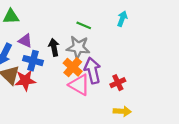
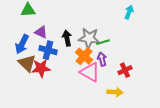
green line: (84, 25) -> (103, 42), moved, turned -40
purple arrow: (92, 70) -> (102, 59), size x0.6
yellow arrow: (122, 111) -> (115, 92), moved

